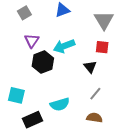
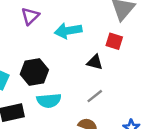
black hexagon: (43, 62) -> (34, 72), moved
black triangle: (90, 67) -> (95, 62), turned -48

